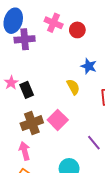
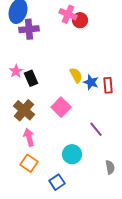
pink cross: (54, 23) -> (68, 14), moved
blue star: (89, 66) -> (91, 82), moved
brown cross: (32, 123) -> (24, 110), moved, turned -30

